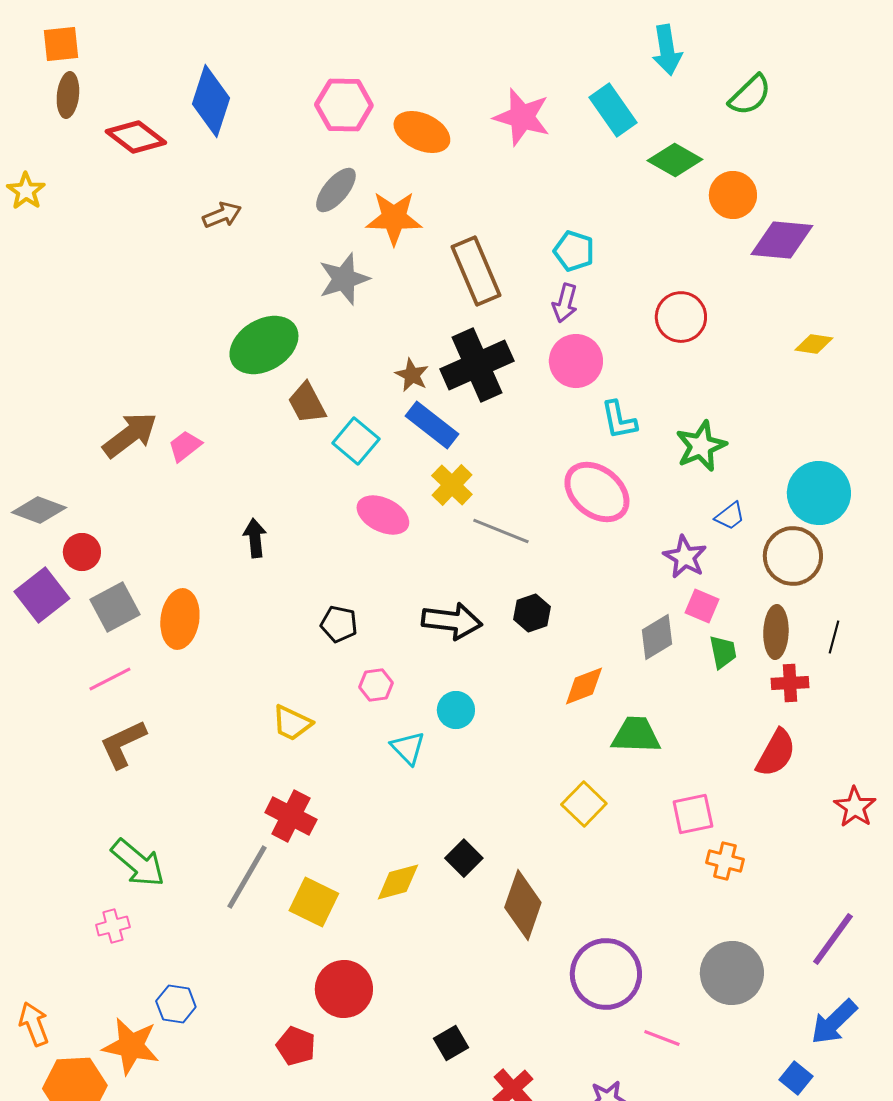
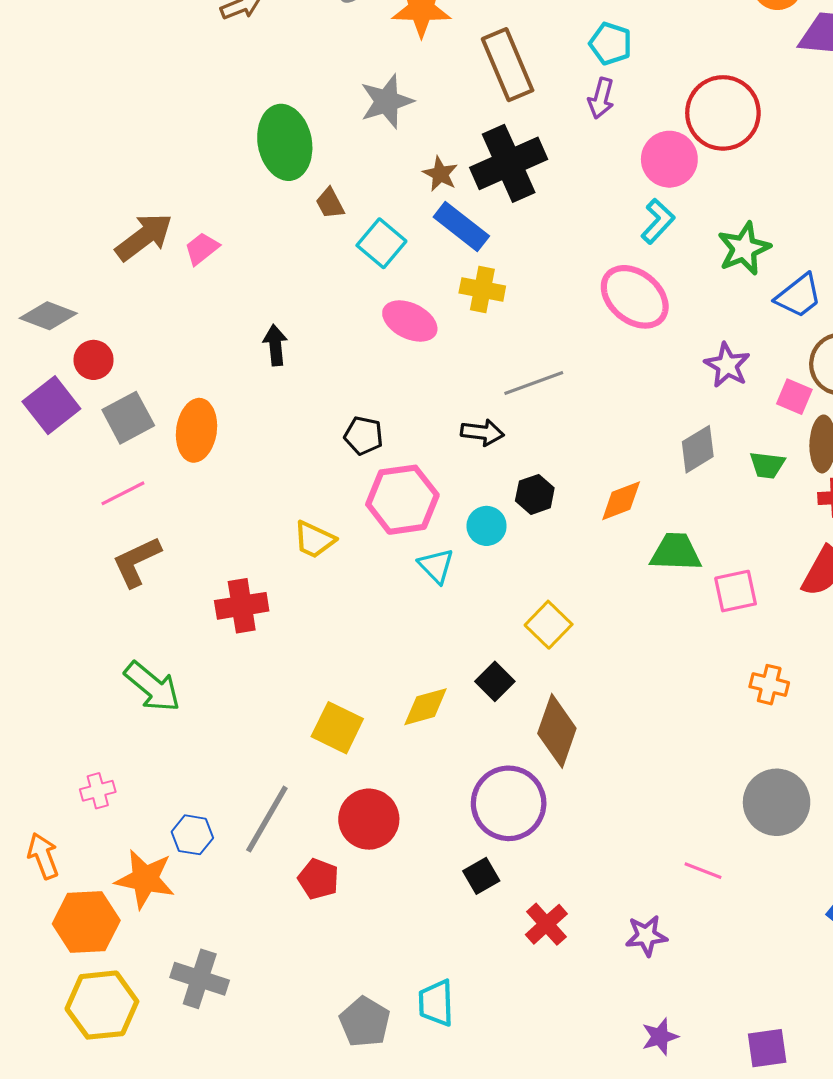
gray star: (344, 279) -> (387, 101), moved
red circle: (681, 317) -> (723, 113), size x1.4
green ellipse: (264, 345) -> (285, 142), turned -70
pink circle: (576, 361) -> (669, 159), moved
brown trapezoid: (307, 403) -> (330, 203), size x0.7
cyan L-shape: (619, 420) -> (658, 221), turned -126
yellow cross: (452, 485) -> (482, 289), turned -33
blue trapezoid: (730, 516) -> (799, 296), moved, size x1.5
gray line: (501, 531) -> (534, 383), moved, turned -42
pink square: (702, 606) -> (794, 397), moved
black hexagon: (532, 613) -> (535, 494), moved
black arrow: (452, 621) -> (482, 432), size x0.7
green trapezoid: (723, 652) -> (767, 465), turned 108
pink hexagon: (376, 685) -> (402, 500), size x2.0
yellow square: (584, 804) -> (549, 625), moved
pink square: (693, 814) -> (736, 591), moved
red cross: (291, 816) -> (242, 606), moved, turned -36
gray line: (247, 877) -> (267, 819), moved
pink cross: (113, 926) -> (98, 791), moved
purple circle: (606, 974) -> (509, 803), moved

